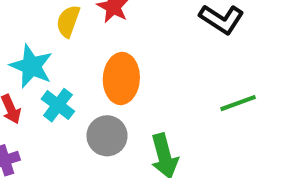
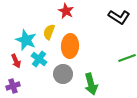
yellow semicircle: (68, 21) -> (49, 32), moved

